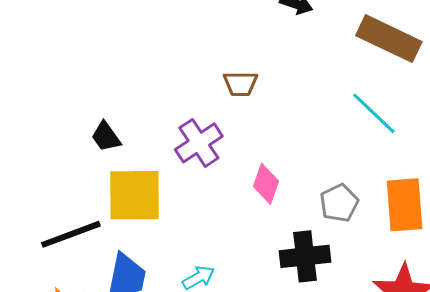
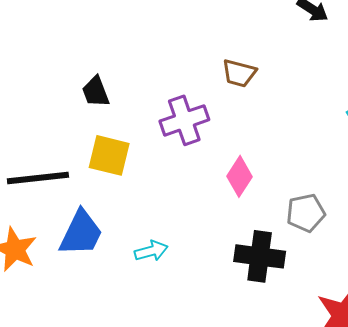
yellow square: (134, 195) -> (109, 155), size x0.7

